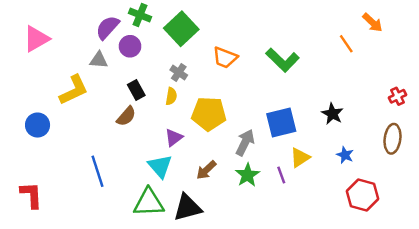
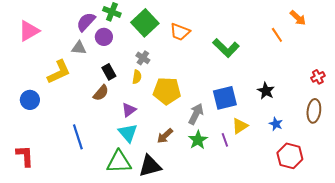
orange trapezoid: (225, 58) -> (180, 32), moved
purple triangle: (174, 138) -> (129, 110), moved

